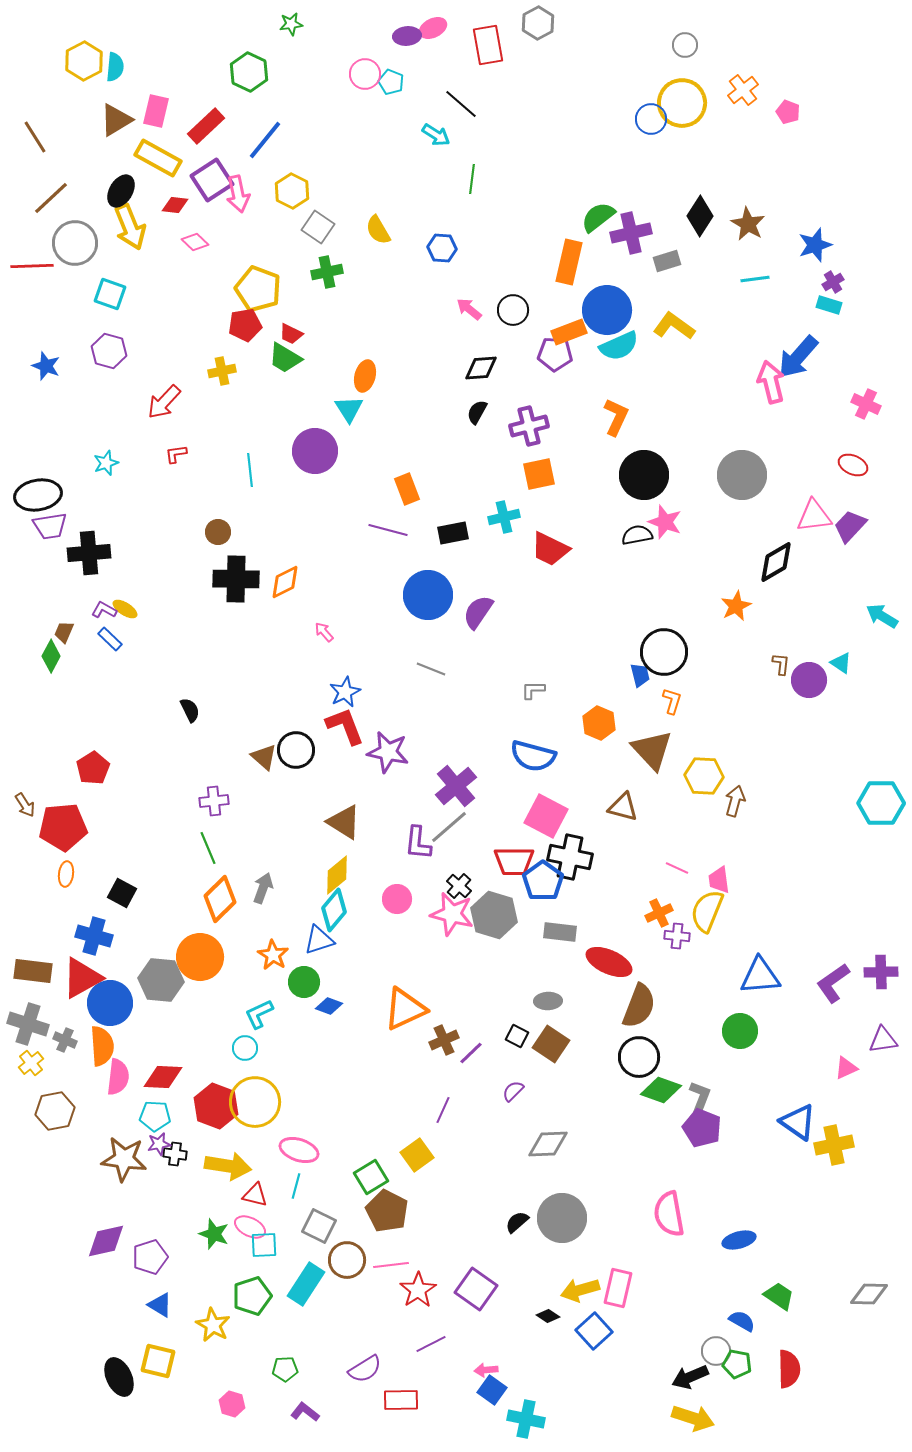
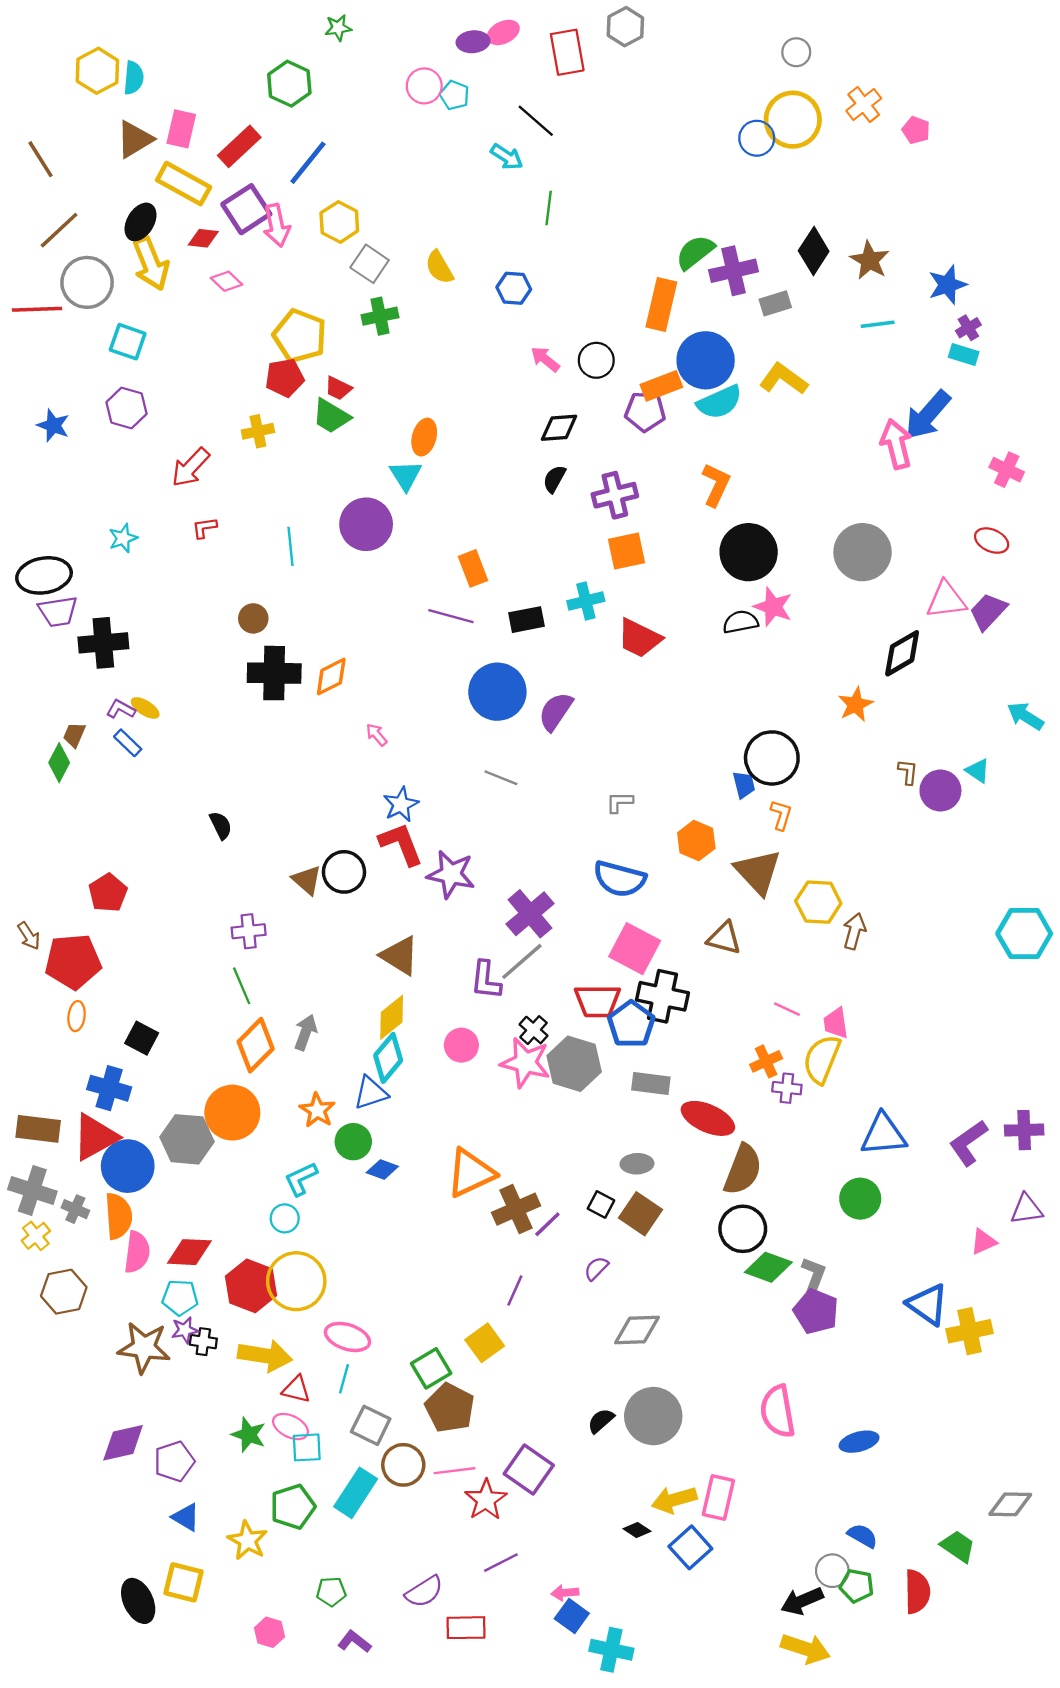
brown cross: (444, 1040) -> (516, 1209), size x1.4
purple square: (476, 1289) -> (529, 1470), moved
green trapezoid: (779, 1296) -> (958, 1546), moved

